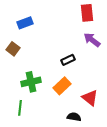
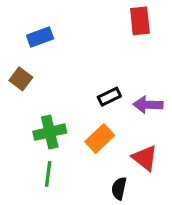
purple arrow: (92, 40) -> (148, 105), moved, turned -36
green line: (20, 108) -> (48, 174), moved
black semicircle: (74, 117) -> (119, 188), turned -88

